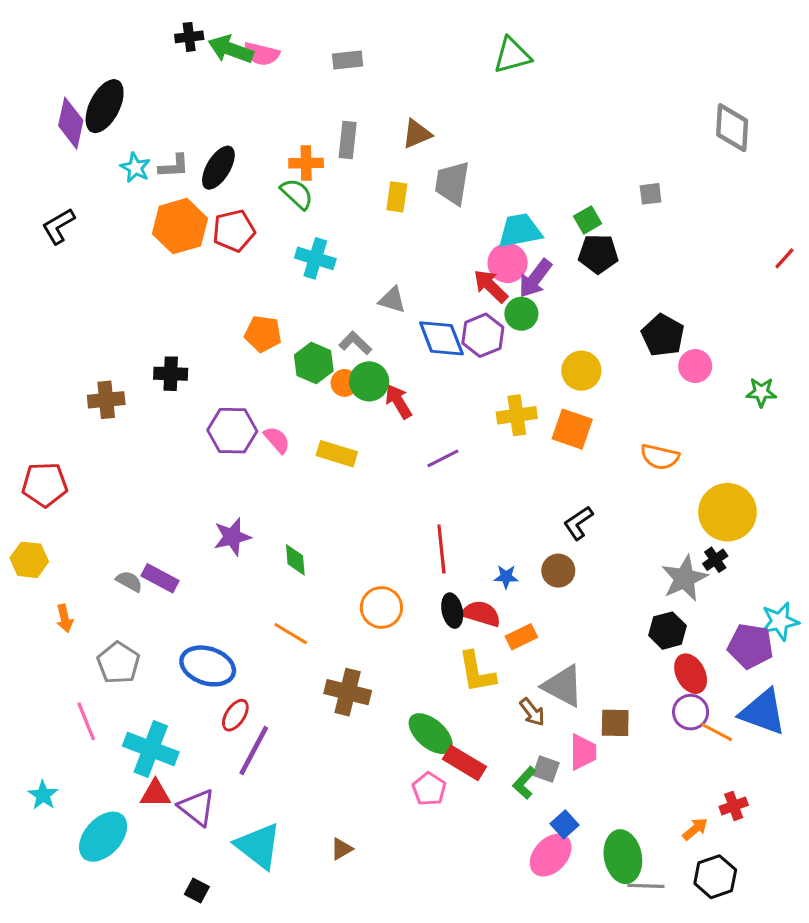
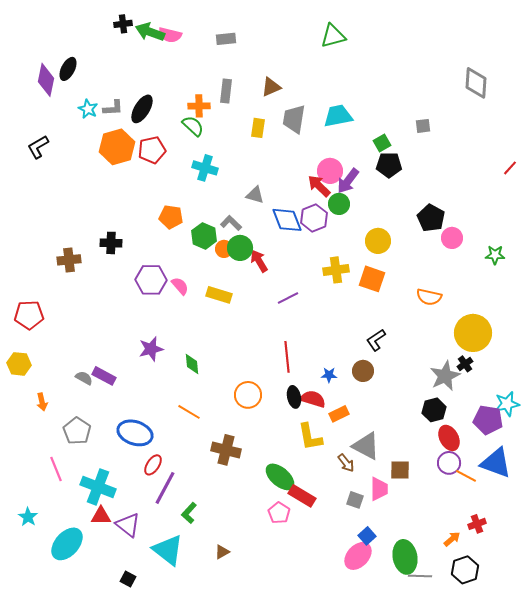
black ellipse: (105, 106) -> (68, 69), size x0.7
cyan trapezoid: (520, 231) -> (338, 116), moved
green L-shape: (524, 783) -> (189, 513), moved

